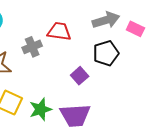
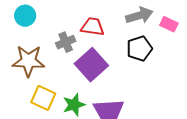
purple square: (80, 76) -> (91, 65), moved, size x1.8

